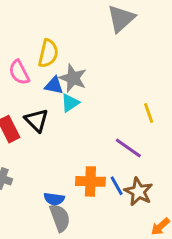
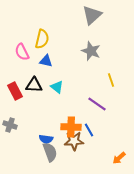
gray star: (73, 78) -> (91, 51), moved
cyan triangle: (70, 103) -> (57, 87), moved, turned -48
black triangle: (37, 120) -> (34, 85), turned -42
brown star: (138, 192) -> (74, 141), moved, turned -30

